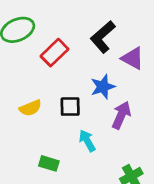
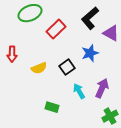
black square: (70, 107) -> (67, 67), turned -35
purple arrow: (121, 115) -> (102, 88), moved

